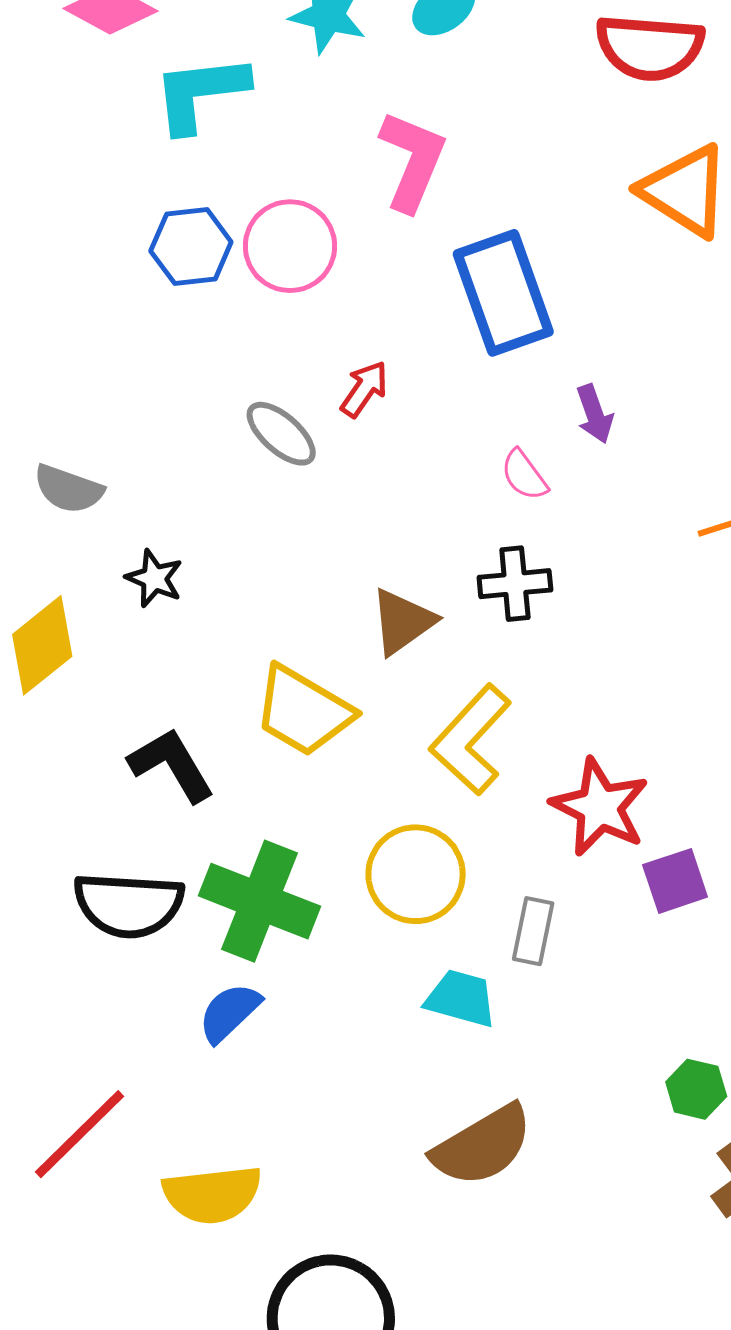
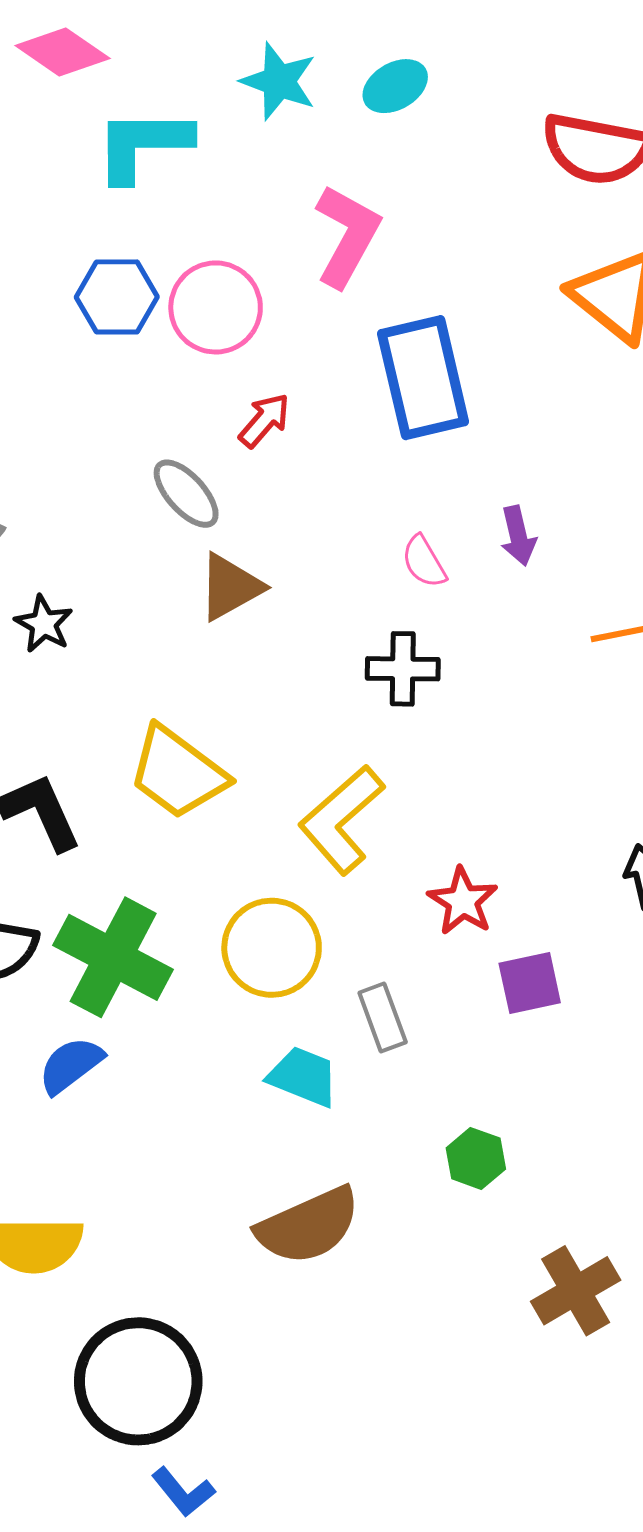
red arrow: (364, 389) -> (264, 420), moved
purple arrow: (595, 414) -> (518, 536), moved
brown triangle: (402, 622) -> (230, 587), moved
red star: (600, 807) -> (463, 901), size x0.7
gray rectangle: (533, 931) -> (383, 1017), turned -38
green hexagon: (696, 1089) -> (476, 1158), moved

